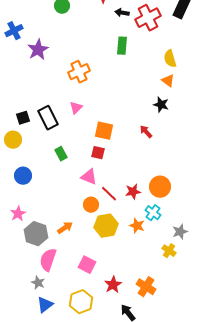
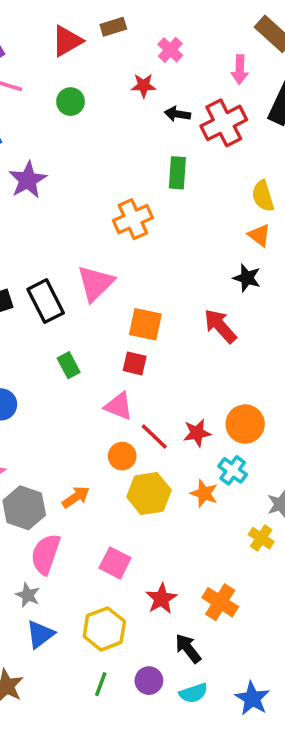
orange cross: (79, 72) -> (133, 219), moved
pink triangle: (76, 108) -> (95, 283), size x1.6
red arrow: (146, 132) -> (220, 326), size x1.5

